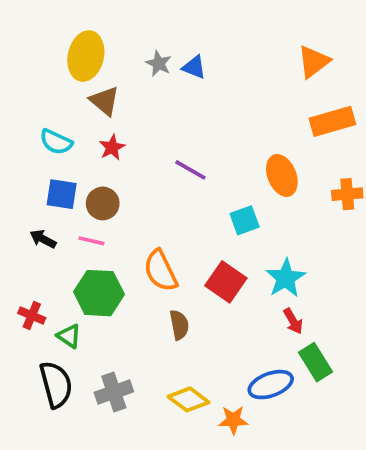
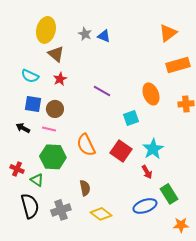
red arrow: (293, 321) -> (147, 172), moved
brown semicircle: (179, 325) -> (85, 188), moved
orange star: (233, 420) -> (181, 225), moved

